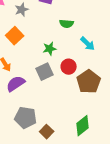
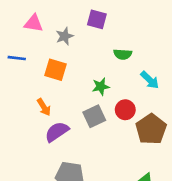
orange square: (15, 36) -> (56, 70), turned -30

